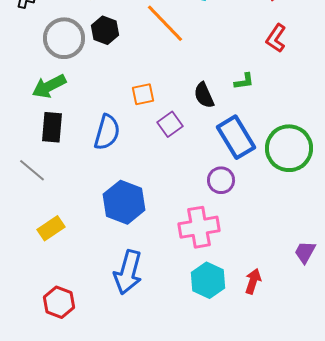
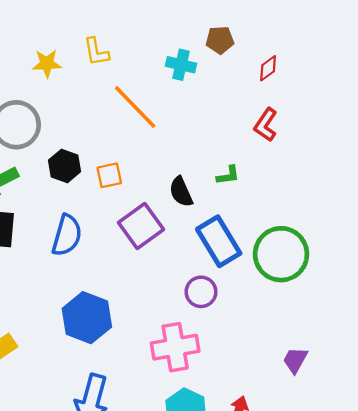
black hexagon: (105, 30) -> (65, 166), moved
orange square: (143, 94) -> (109, 175), moved
purple square: (170, 124) -> (141, 226), size x1.5
purple trapezoid: (305, 252) -> (295, 360), moved

